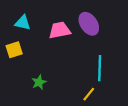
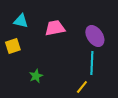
purple ellipse: (89, 24) -> (95, 36), moved

